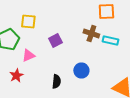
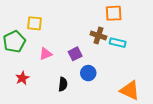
purple square: (55, 40) -> (75, 54), moved
pink triangle: (28, 56) -> (46, 54), moved

